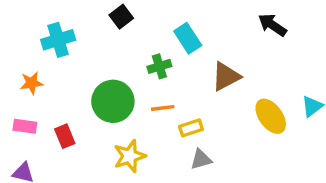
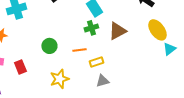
green cross: (159, 66) -> (91, 28), moved
green circle: (113, 101) -> (49, 46), size x0.6
yellow ellipse: (271, 116) -> (157, 30), moved

